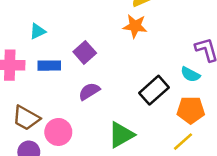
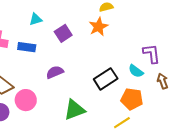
orange star: (135, 26) -> (98, 27), turned 30
cyan triangle: (38, 31) -> (36, 19), moved
purple square: (85, 52) -> (63, 33), moved

